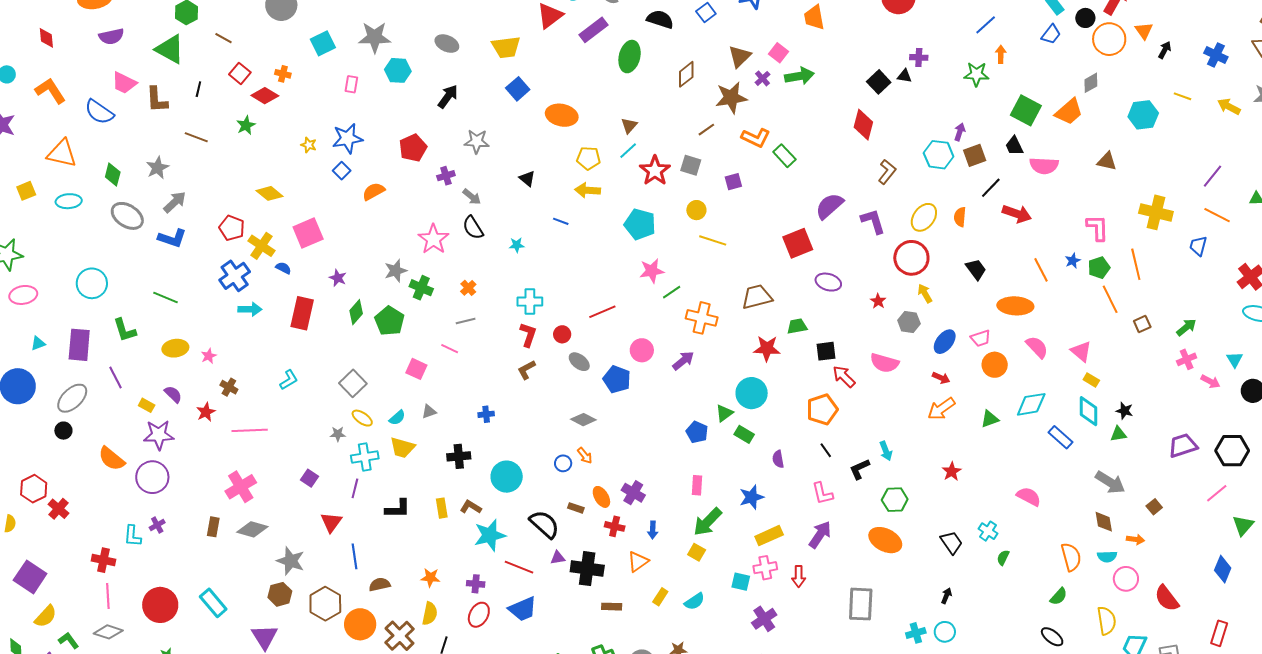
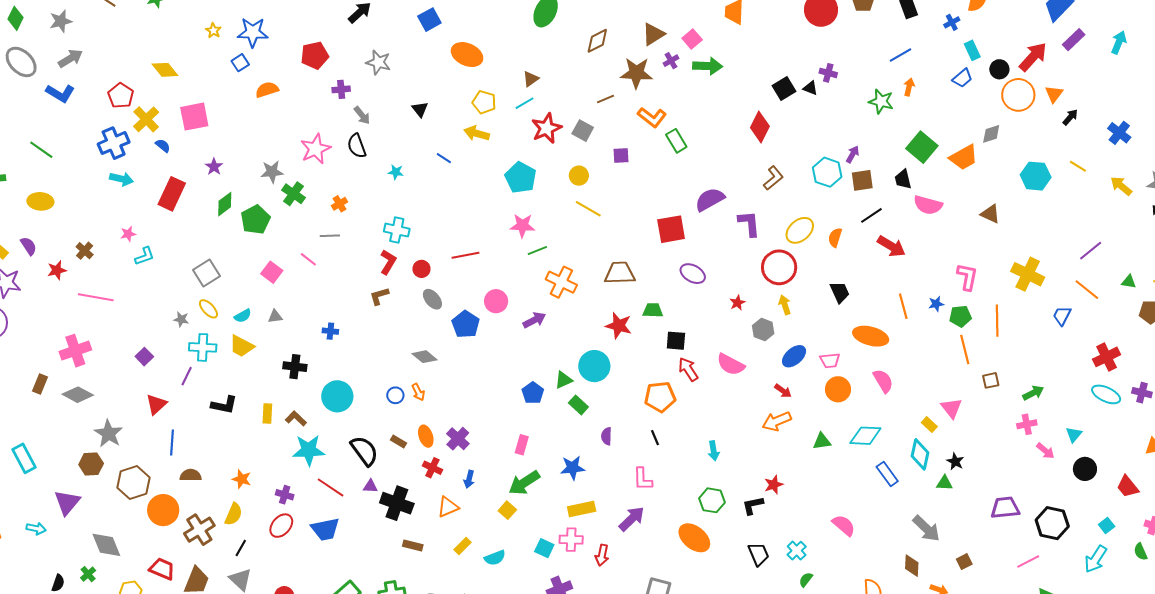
pink triangle: (1081, 351) -> (951, 408), moved
pink star: (209, 356) -> (128, 234), moved
black L-shape: (860, 469) -> (753, 505), moved

